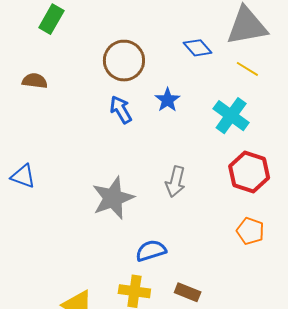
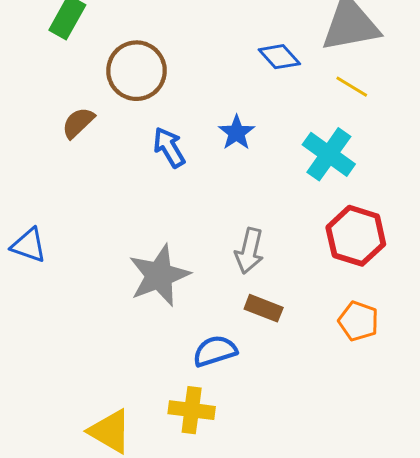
brown circle: (124, 61) -> (136, 71), moved
brown semicircle: (35, 81) -> (78, 123), moved, turned -50
brown rectangle: (188, 292) -> (264, 308), moved

